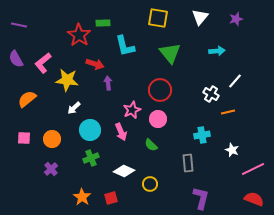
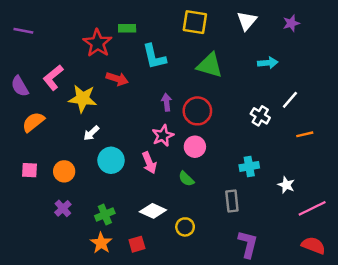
green triangle: (170, 53) -> (210, 65), turned -35
purple semicircle: (16, 59) -> (20, 86), moved
purple arrow: (108, 83) -> (167, 102), moved
orange line: (228, 112) -> (305, 134), moved
green cross: (91, 158) -> (105, 215), moved

